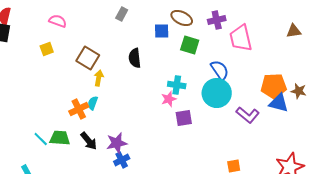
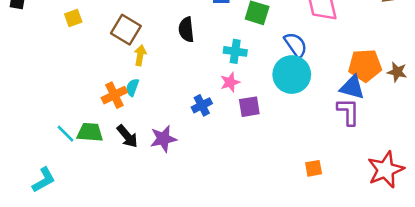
cyan cross: (177, 85) -> (235, 51), moved
blue triangle: (279, 103) -> (352, 87), moved
purple L-shape: (248, 115) -> (348, 112), moved, turned -130
blue cross: (122, 160) -> (202, 105), moved

